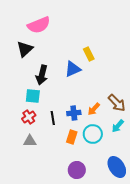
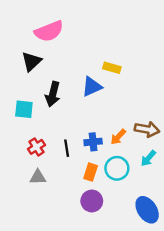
yellow rectangle: (89, 54) -> (112, 68), turned -48
cyan square: (33, 96) -> (24, 109), moved
brown arrow: (117, 103) -> (147, 129), turned -36
purple circle: (77, 170) -> (92, 201), moved

